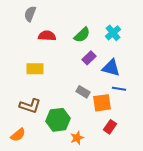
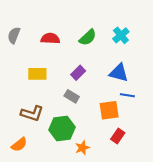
gray semicircle: (30, 14) -> (14, 35), moved
purple rectangle: (89, 58) -> (78, 73), moved
gray rectangle: (83, 92) -> (72, 96), moved

